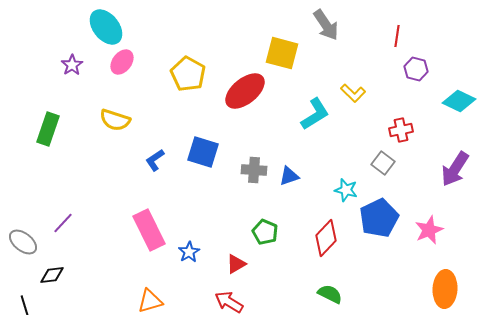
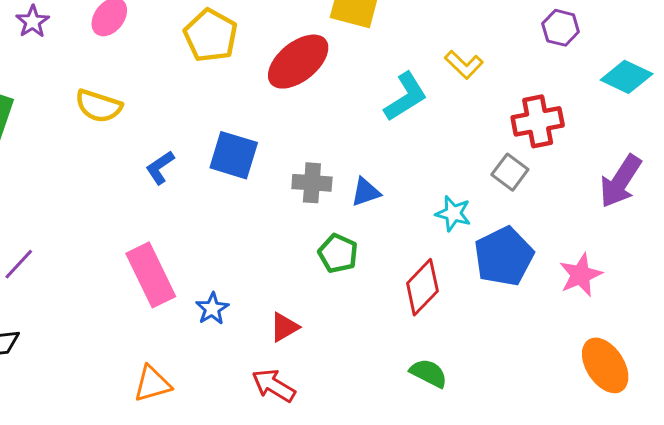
red cross: (401, 130) -> (538, 121), size x1.4
green pentagon: (265, 232) -> (338, 253), moved
orange ellipse: (445, 289) -> (605, 365), turned -36

